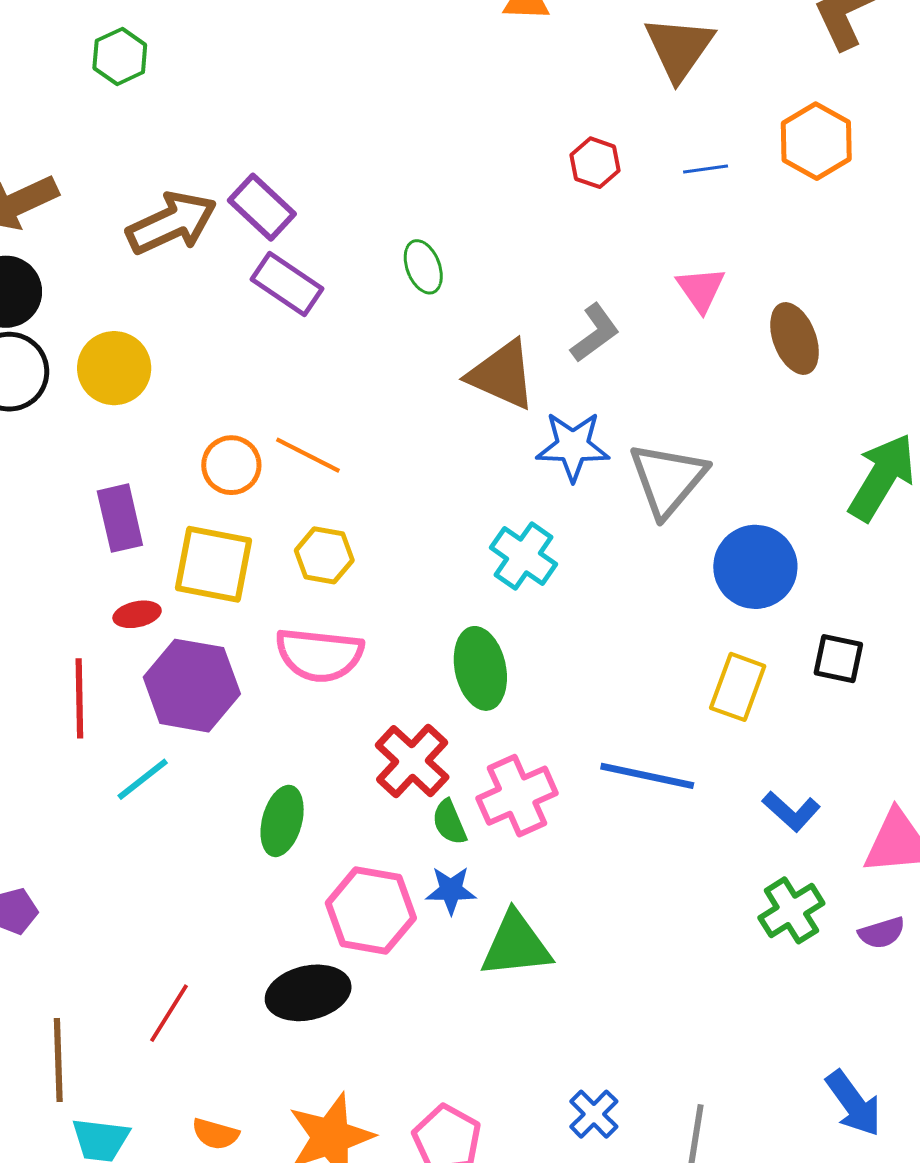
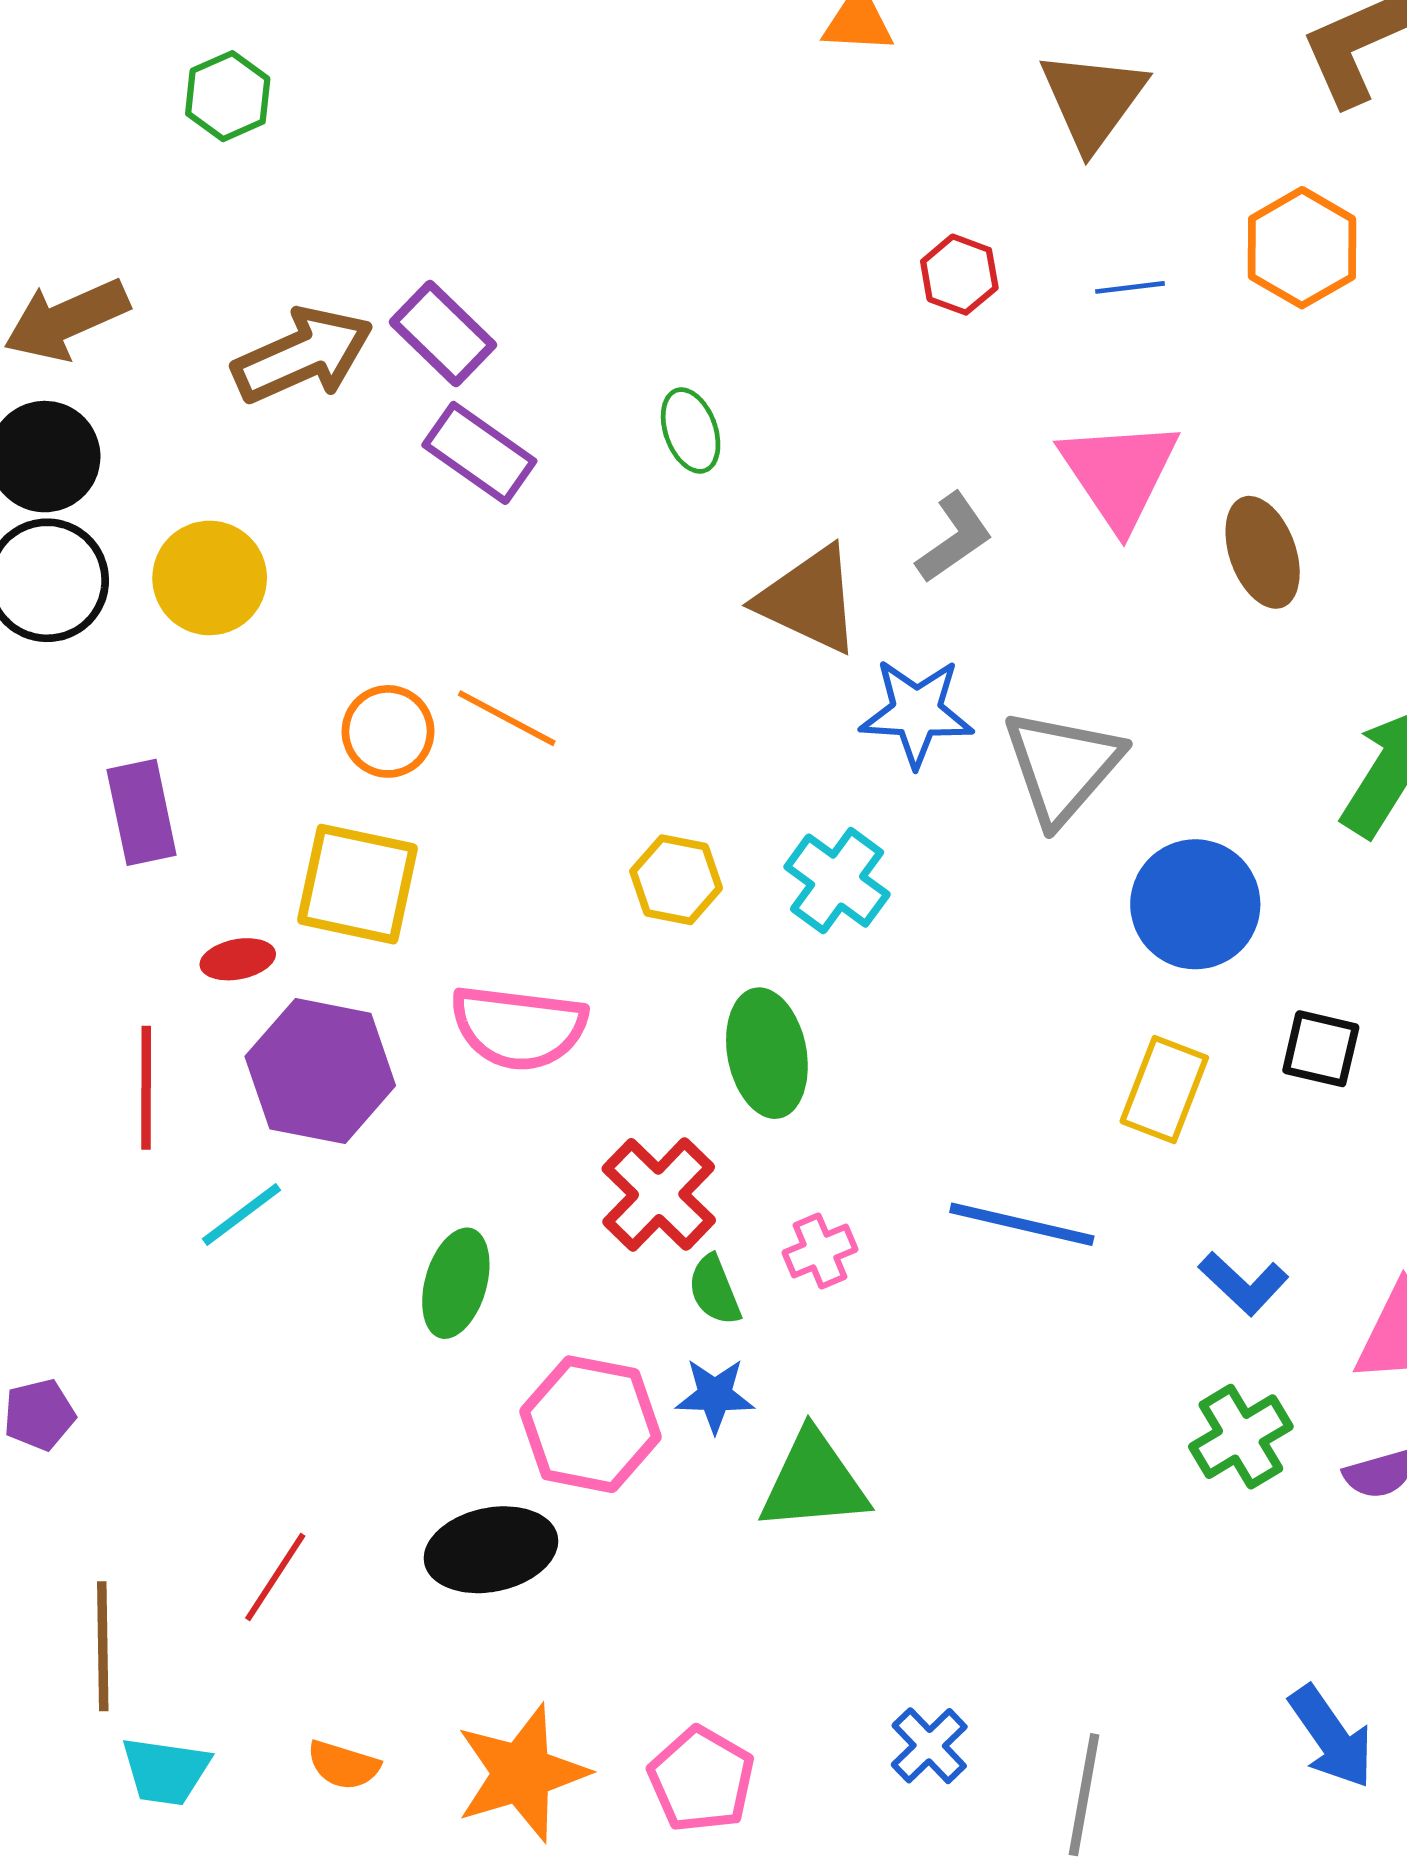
pink triangle: (701, 289) -> (1119, 474), size x1.6
purple rectangle: (120, 518) -> (142, 812), moved
yellow hexagon: (324, 555) -> (676, 880), moved
pink cross: (517, 796) -> (820, 1251), size x0.6

